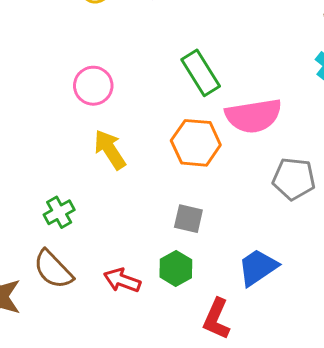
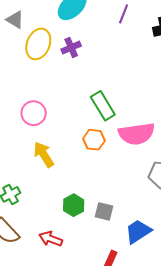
orange hexagon: (196, 143) -> (94, 140), moved, size x0.7
gray square: (188, 219) -> (104, 211), moved
green hexagon: (176, 268) -> (74, 205), moved

